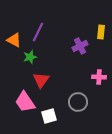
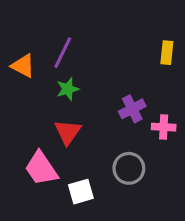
purple cross: (80, 46) -> (132, 109), moved
green star: (30, 57) -> (68, 89), moved

